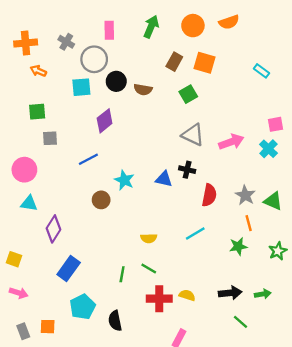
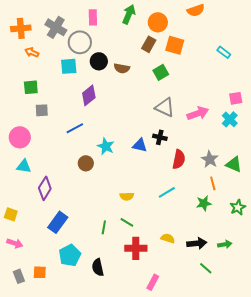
orange circle: (193, 26) -> (158, 22), moved
gray cross: (66, 42) -> (56, 27), size x1.5
yellow semicircle: (187, 295) -> (168, 238), moved

